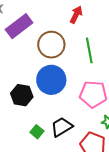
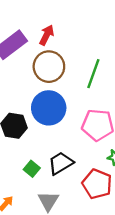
red arrow: (76, 15) -> (47, 35), moved
green line: (89, 50) -> (93, 74), turned 30

